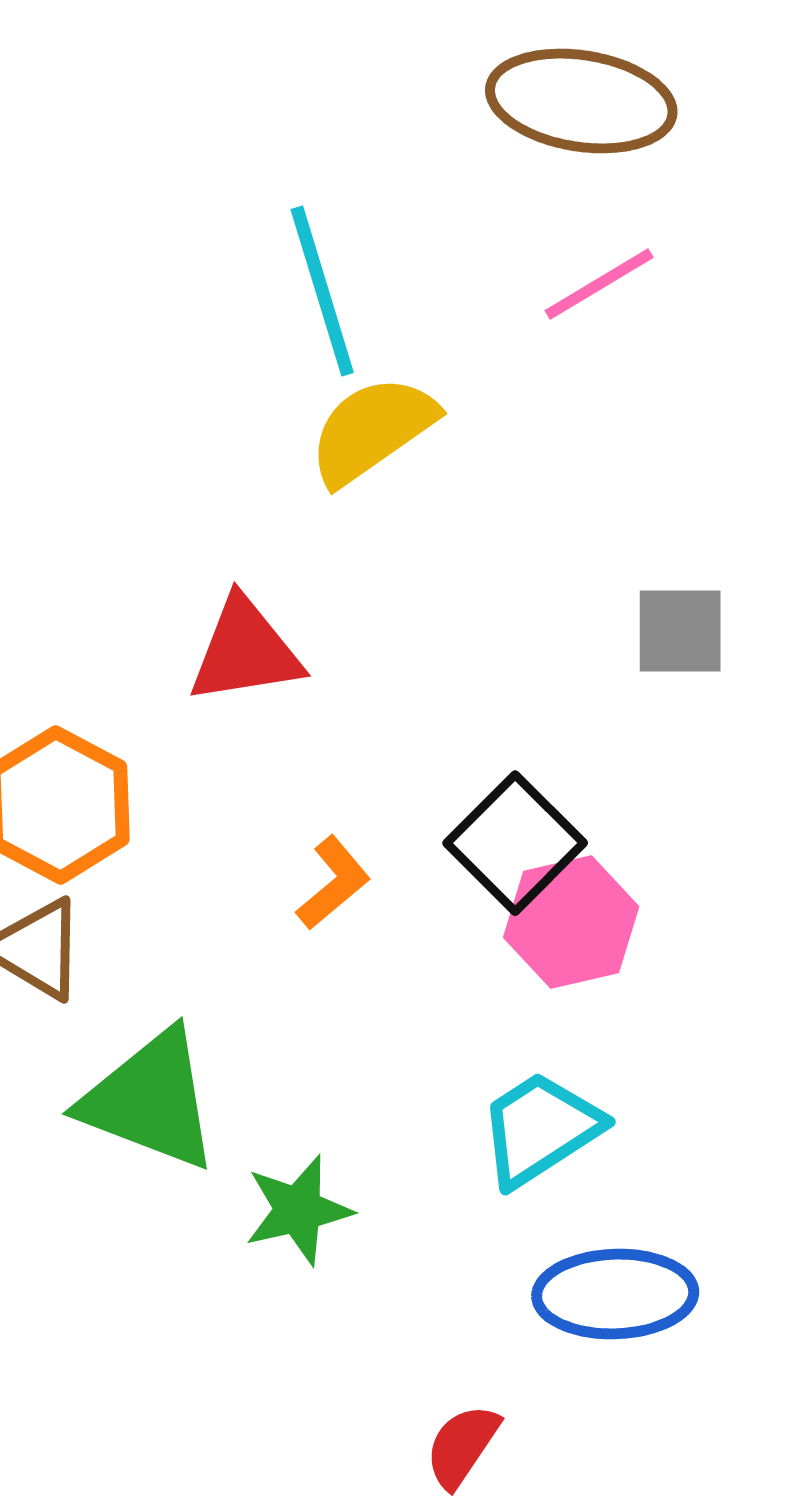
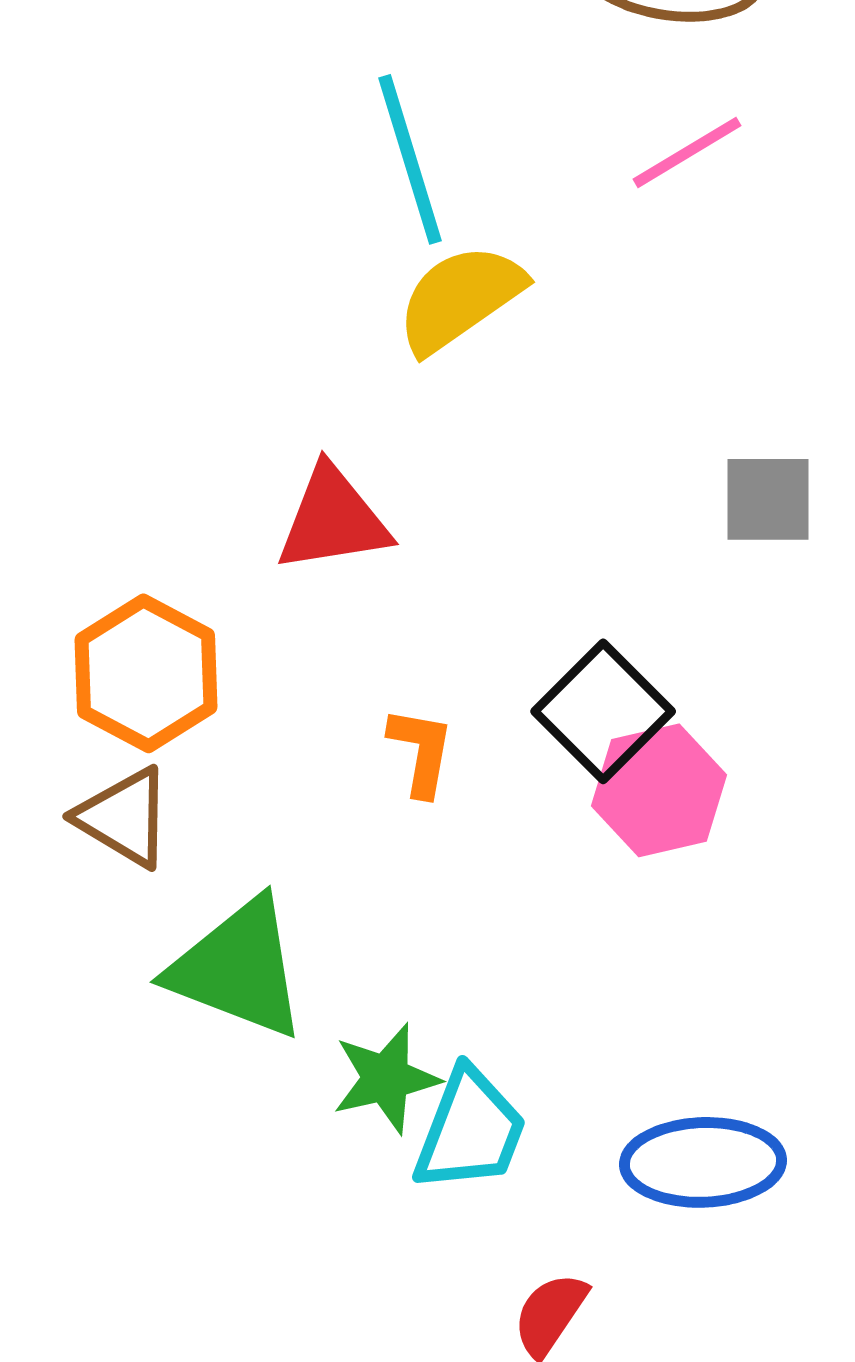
orange L-shape: (333, 883) -> (421, 751), turned -40
cyan trapezoid: (540, 1129) -> (470, 1130), moved, turned 144

